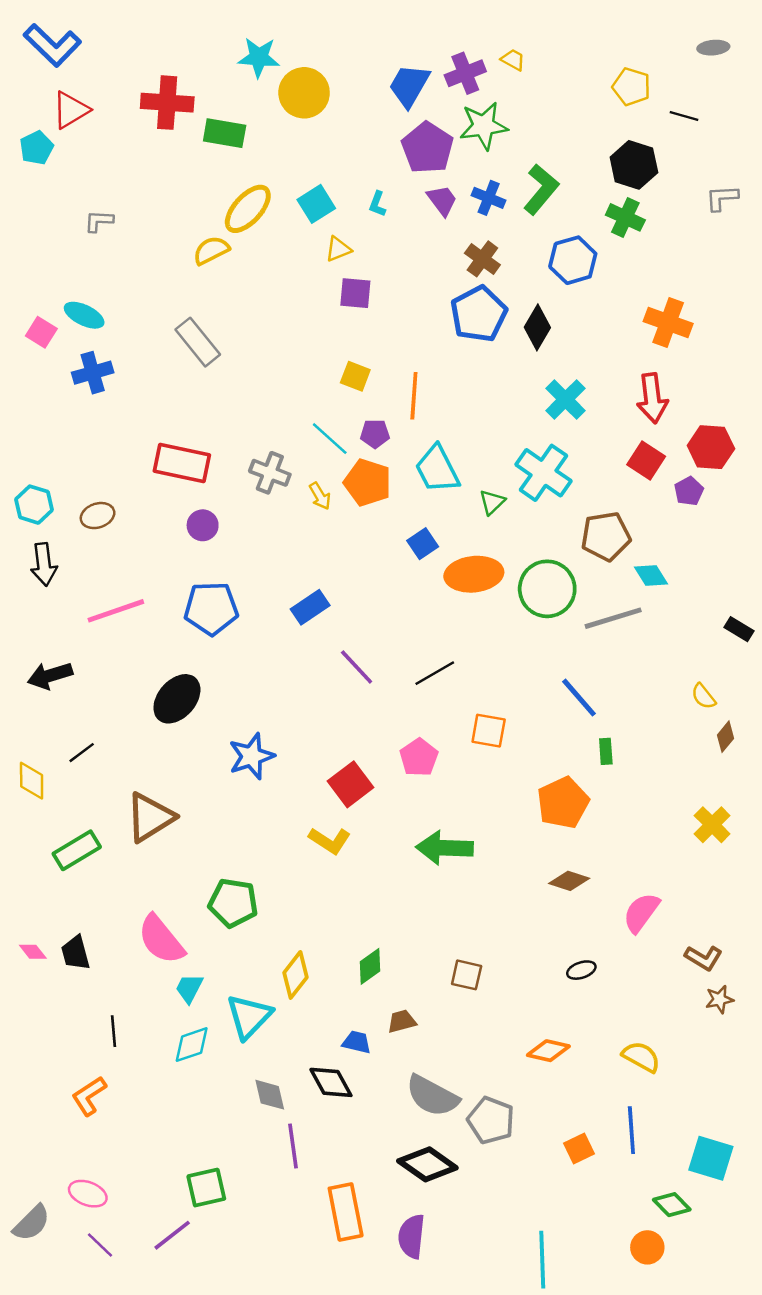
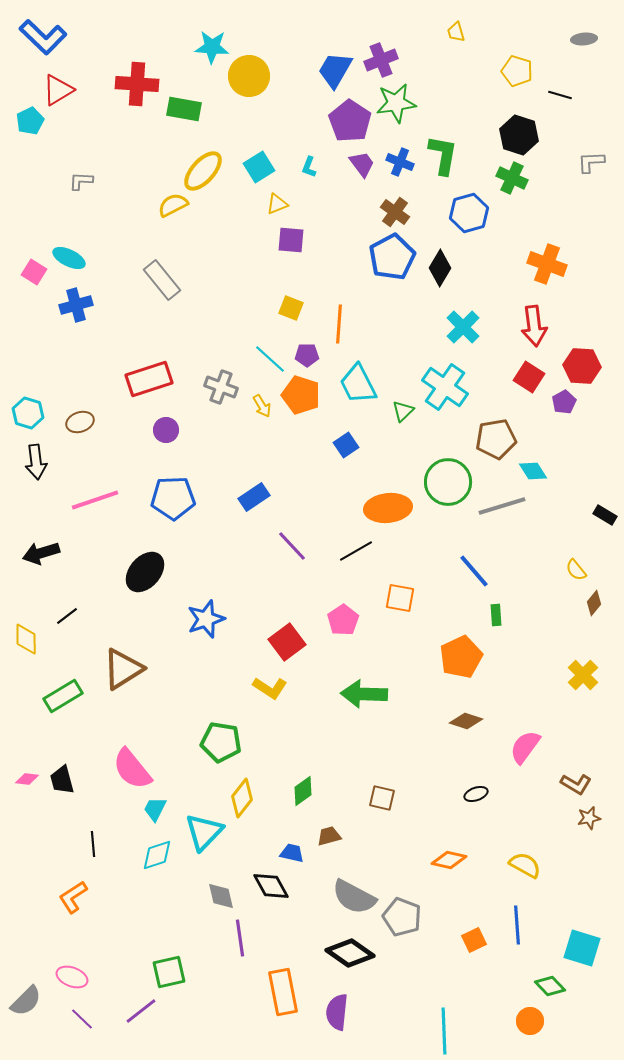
yellow trapezoid: (513, 60) -> (456, 32), moved, turned -135
green L-shape: (541, 189) -> (443, 155), turned -30
red rectangle: (182, 463) -> (149, 379), turned -30
orange ellipse: (474, 574) -> (388, 508), moved
green pentagon: (233, 903) -> (221, 742), moved
pink diamond: (33, 952) -> (27, 779), turned -45

